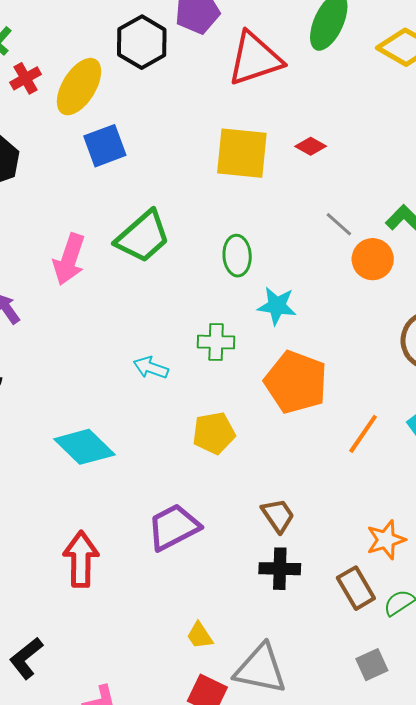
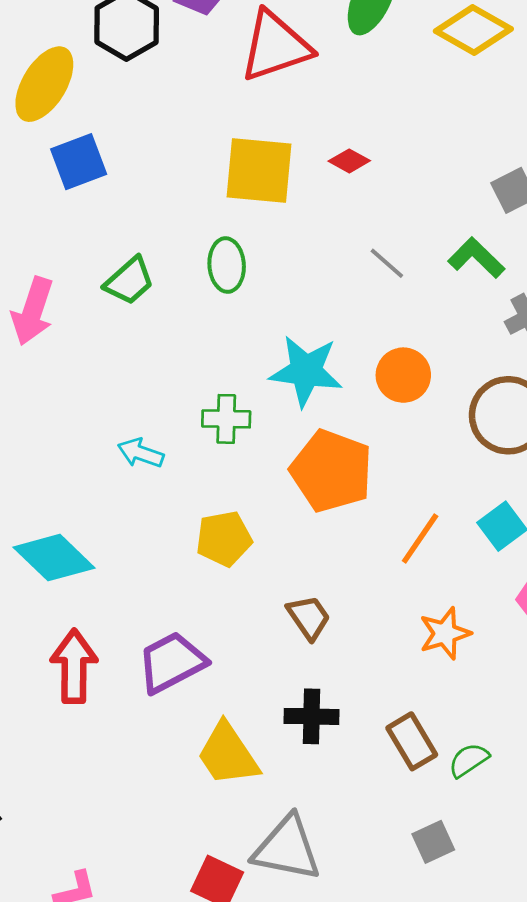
green trapezoid: (143, 237) -> (129, 281), size x0.7
green ellipse: (237, 256) -> (227, 265), moved
orange circle: (373, 259) -> (403, 375), moved
cyan star: (277, 306) -> (306, 371), size x1.4
brown trapezoid: (278, 516) -> (309, 617), moved
orange star: (386, 540) -> (445, 633), moved
red arrow: (81, 559) -> (74, 666), moved
yellow trapezoid: (200, 636) -> (228, 754), moved, size x1.8

